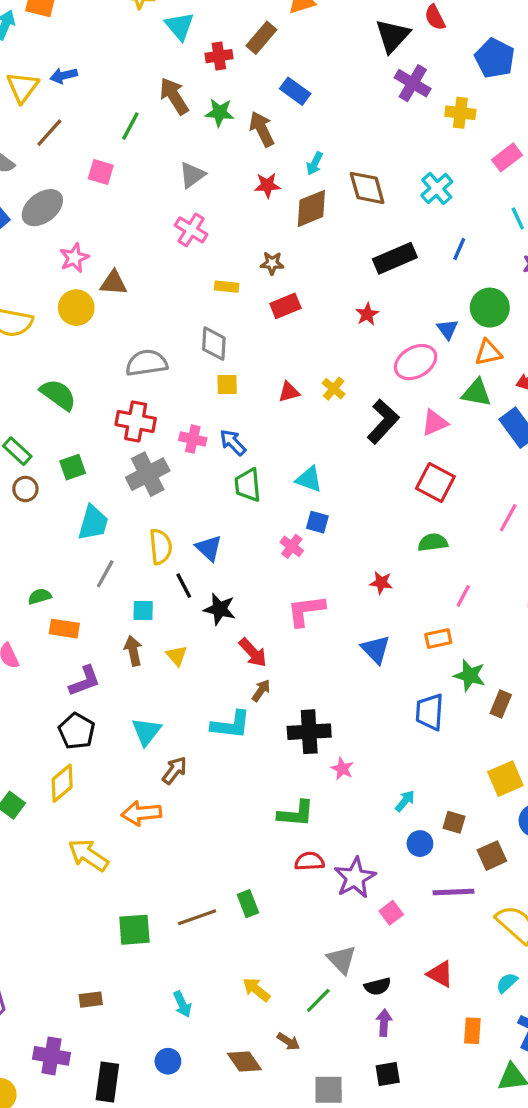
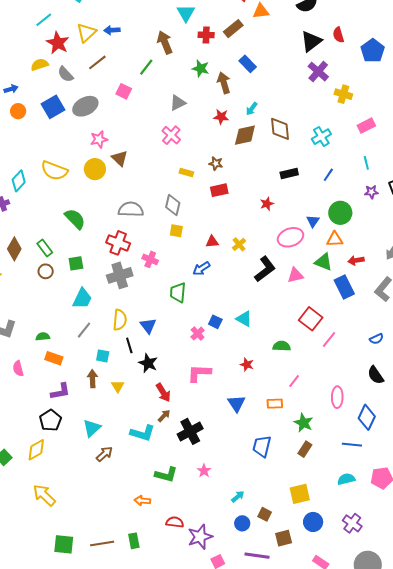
blue pentagon: (495, 58) -> (373, 51), moved
brown arrow: (174, 96) -> (165, 42), moved
black rectangle: (395, 258) -> (289, 174), size x0.7
brown triangle: (113, 283) -> (120, 158), turned 30
blue arrow: (233, 442) -> (201, 268), moved, turned -90
cyan triangle: (309, 479) -> (244, 319), moved
red square: (435, 482) -> (311, 319), moved
green star: (470, 675) -> (303, 423), moved
black cross: (309, 732) -> (190, 431), moved, turned -35
orange arrow: (141, 813) -> (142, 501), moved, size x0.7
green L-shape: (296, 814) -> (166, 475), moved

